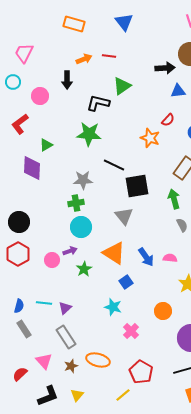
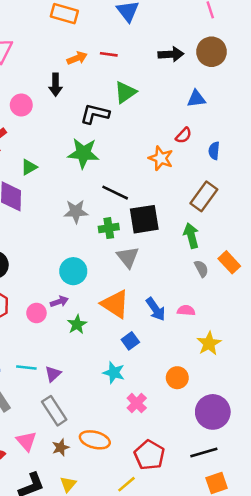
black arrow: (165, 68) -> (171, 54), moved
green cross: (76, 203) -> (109, 228), moved

